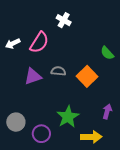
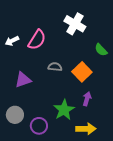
white cross: (64, 20) -> (75, 24), moved, size x1.5
purple triangle: (33, 76) -> (23, 80), moved
purple arrow: (107, 111) -> (87, 99), moved

